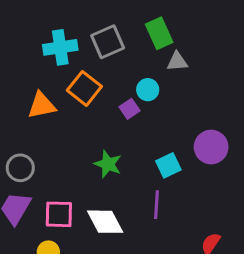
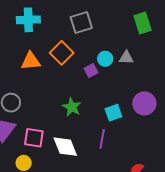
green rectangle: (159, 33) -> (143, 23), moved
cyan cross: (60, 47) -> (28, 20), moved
gray triangle: (177, 62) -> (126, 58), moved

